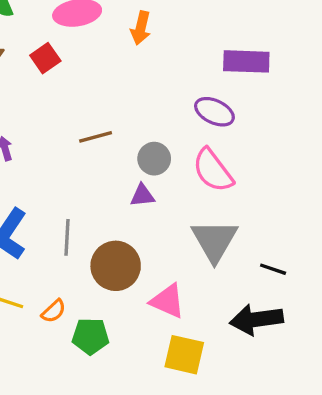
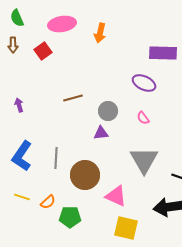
pink semicircle: (213, 170) -> (143, 118), size x0.5

